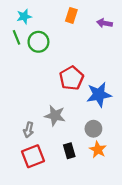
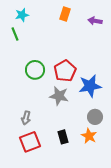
green circle: (38, 42) -> (35, 70), moved
gray star: (55, 116) -> (59, 96), moved
gray circle: (93, 129) -> (95, 117), moved

